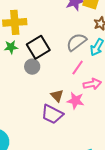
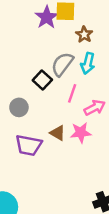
black square: (38, 47) -> (42, 80), moved, size x0.7
purple trapezoid: (52, 114) -> (29, 145), moved

